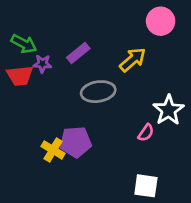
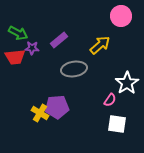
white square: (146, 186) -> (117, 124), moved

